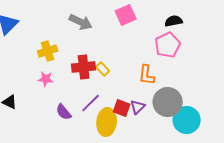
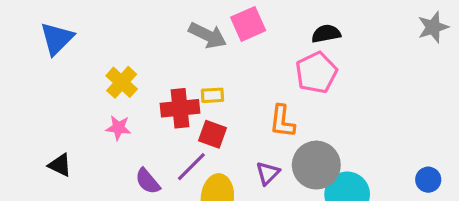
gray arrow: (81, 22) -> (208, 35), moved
yellow cross: (48, 51) -> (122, 82), turned -30
yellow rectangle: (103, 69) -> (212, 95), moved, turned -48
red square: (122, 108) -> (212, 134), moved

